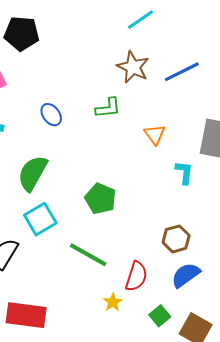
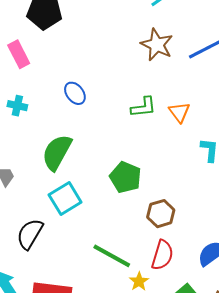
green L-shape: (108, 108) -> (143, 107), moved
brown hexagon: (176, 239) -> (161, 214), moved
green line: (88, 255) -> (112, 256), moved

